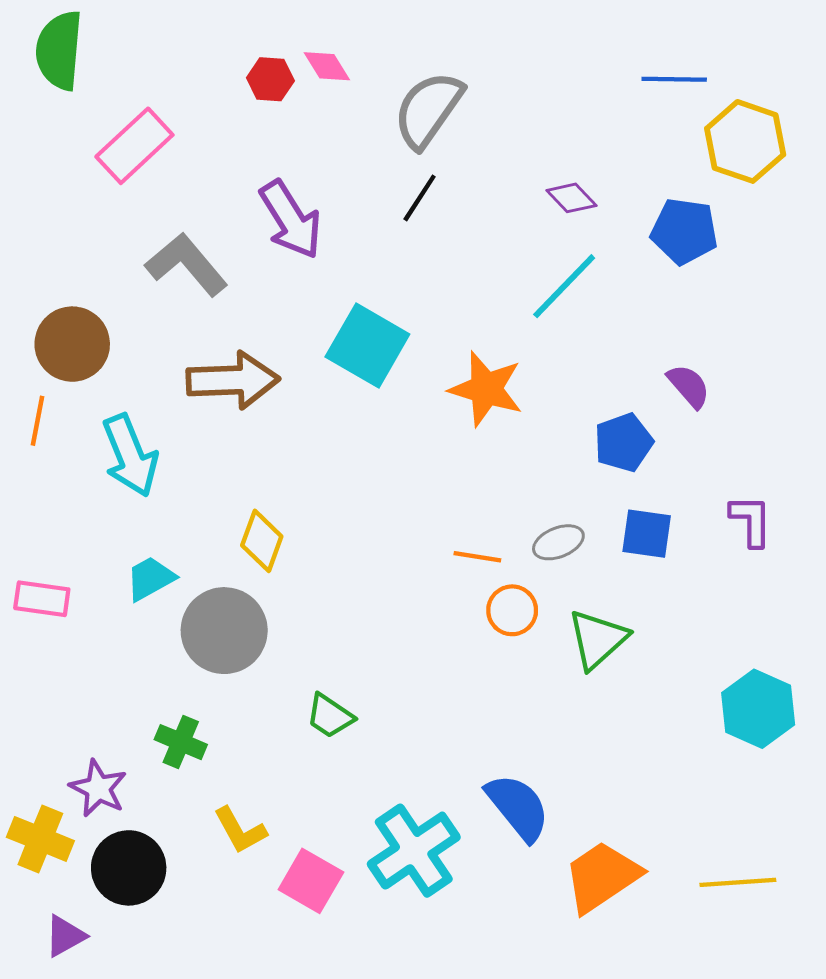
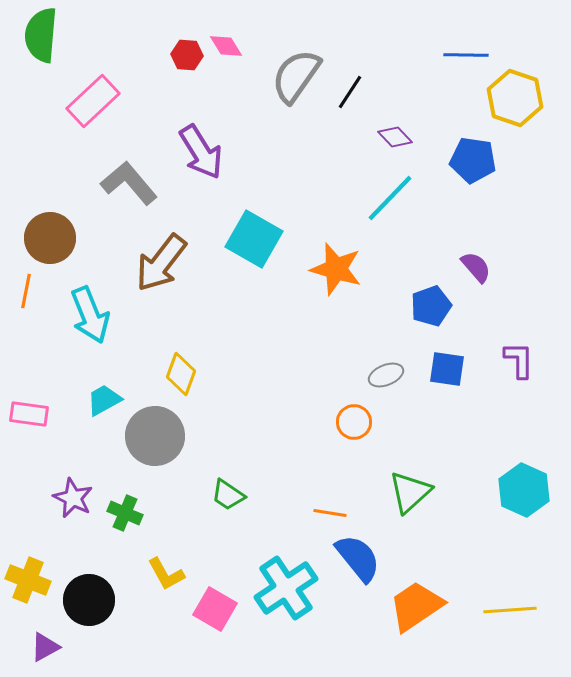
black line: (420, 198) -> (350, 92), moved
brown arrow: (233, 380) -> (161, 263), turned 130
orange line: (477, 557) -> (330, 513), moved
green triangle: (598, 639) -> (410, 492), moved
purple star: (98, 788) -> (73, 498), moved

